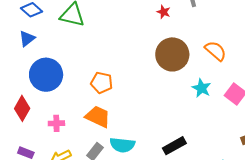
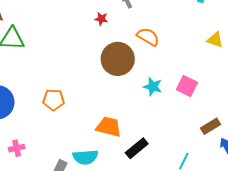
orange semicircle: (216, 51) -> (148, 37), moved
orange trapezoid: (98, 117) -> (109, 127), moved

